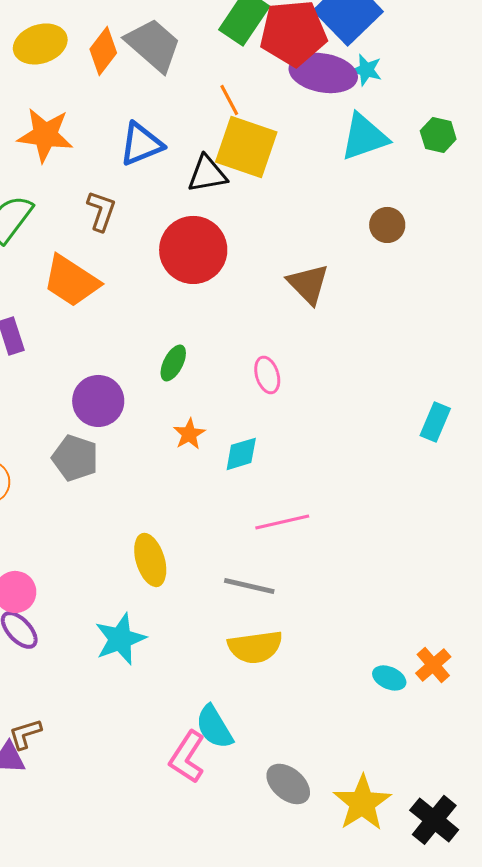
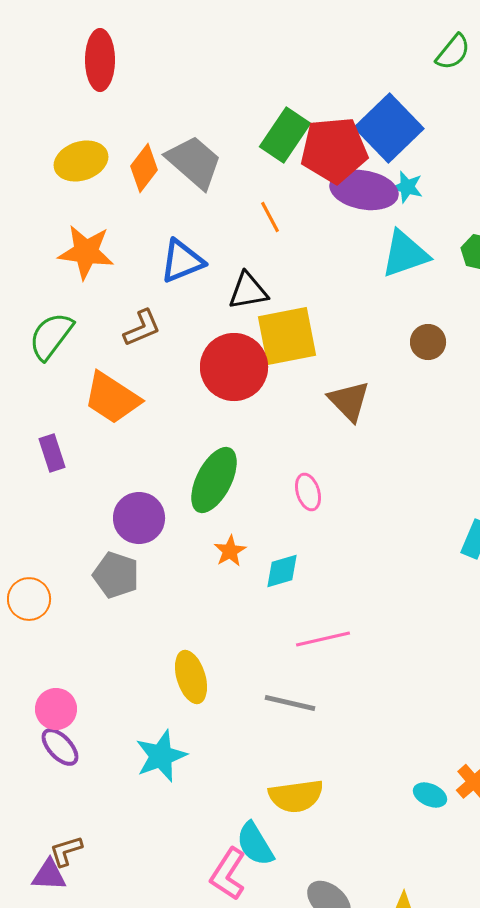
yellow square: (246, 147) -> (287, 336), moved, turned -30
brown L-shape: (101, 211) -> (142, 328), turned 48
green ellipse: (173, 363) -> (214, 480), size x1.8
yellow semicircle: (255, 647) -> (296, 796), moved

